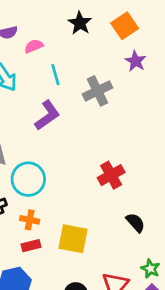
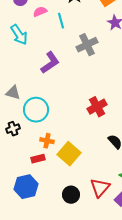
cyan line: (55, 75) -> (61, 21), moved
orange cross: (30, 220) -> (47, 141), moved
yellow square: (73, 239) -> (69, 154), turned 30

